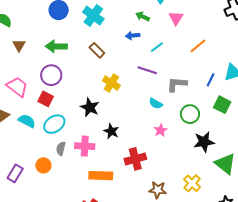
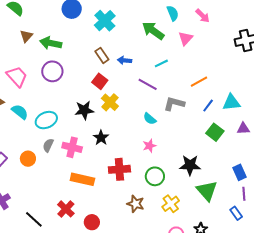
green arrow: (143, 16) -> (153, 31), size x1.6
blue arrow: (133, 36) -> (125, 60), moved
green arrow: (56, 46) -> (51, 43), moved
orange line: (198, 46) -> (199, 82), moved
yellow cross: (111, 83) -> (110, 102), moved
red square: (46, 99) -> (100, 81), moved
black star: (90, 107) -> (84, 110), turned 30
green circle: (190, 114) -> (155, 176), moved

